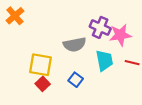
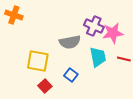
orange cross: (15, 16) -> (14, 15), turned -30
red square: (43, 84) -> (45, 86), moved

